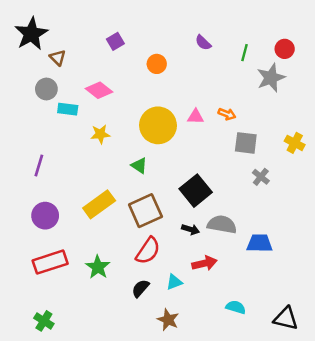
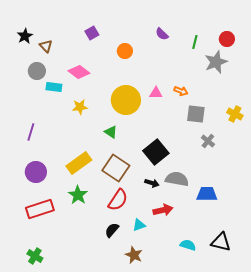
black star: (31, 34) -> (25, 36), moved, size x0.6
brown square: (145, 211) -> (116, 168), turned -32
green star: (98, 267) -> (78, 195), moved
black triangle: (286, 318) -> (221, 242), moved

